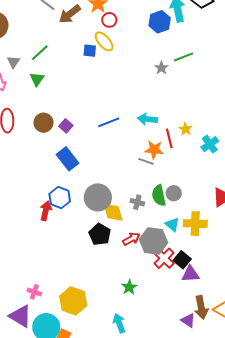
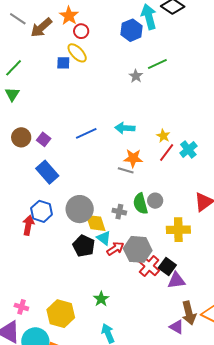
red line: (169, 138) -> (167, 153), moved, turned 54
cyan triangle: (172, 224) -> (104, 238), moved
green star: (129, 287) -> (101, 299), moved

